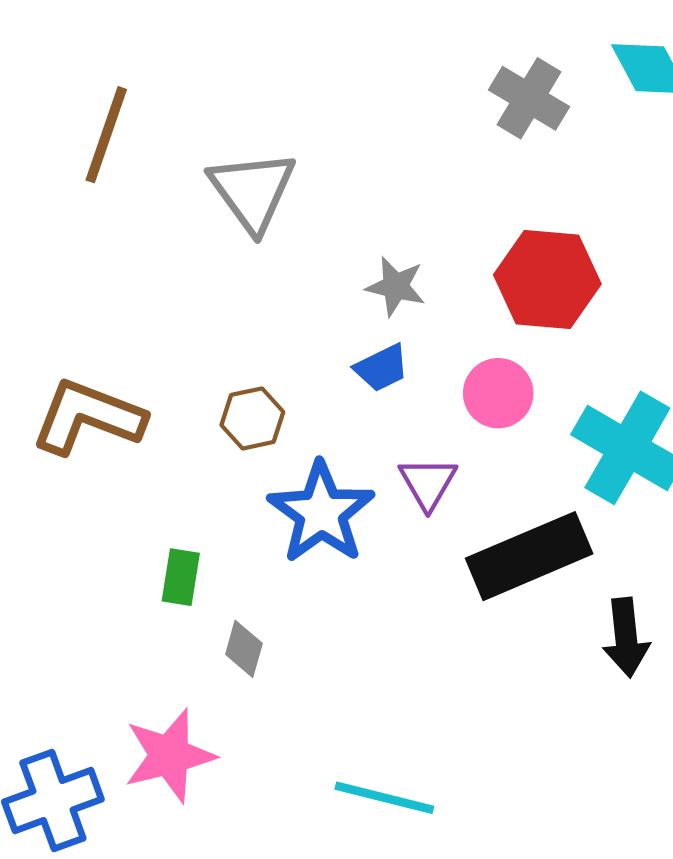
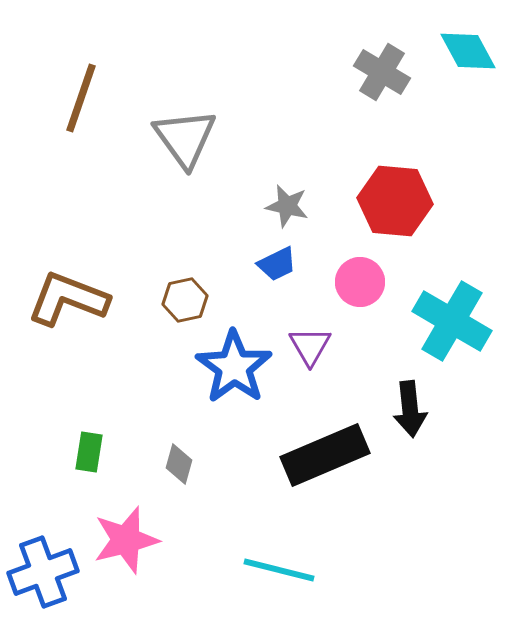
black rectangle: (529, 556) -> (325, 455), moved
green rectangle: (181, 577) -> (89, 452), moved
black arrow: (626, 638) -> (410, 409), moved

